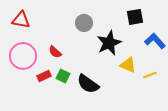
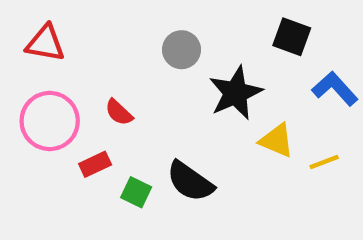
black square: (135, 17) -> (292, 37), turned 30
green square: (63, 76) -> (136, 192), moved

